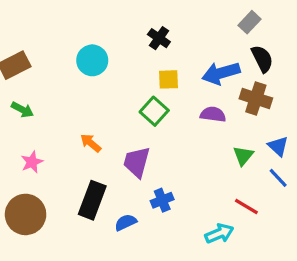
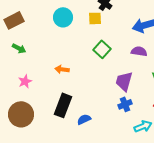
yellow square: (169, 79) -> (95, 18), moved
orange arrow: (91, 143) -> (62, 69), turned -32
purple trapezoid: (137, 162) -> (124, 81), moved
blue cross: (162, 200) -> (125, 104), moved

